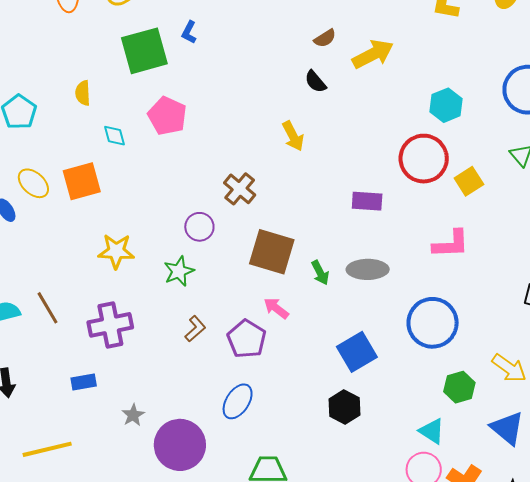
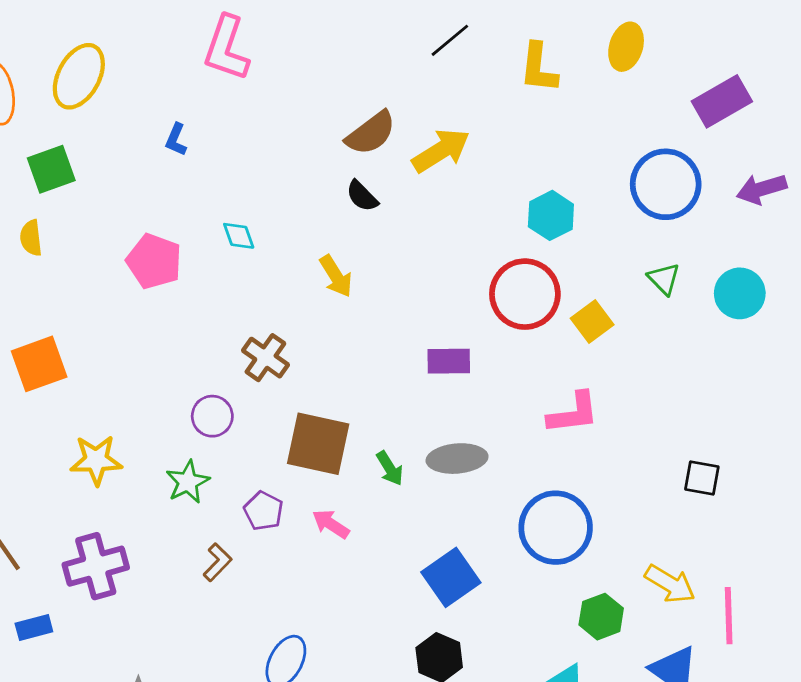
brown semicircle: (325, 38) -> (371, 133), size x1.6
green square: (144, 51) -> (51, 169), moved, size x0.7
cyan diamond: (114, 136) -> (239, 236), moved
purple pentagon: (247, 339) -> (264, 511), moved, size x0.7
blue rectangle: (84, 382) -> (34, 627), moved

